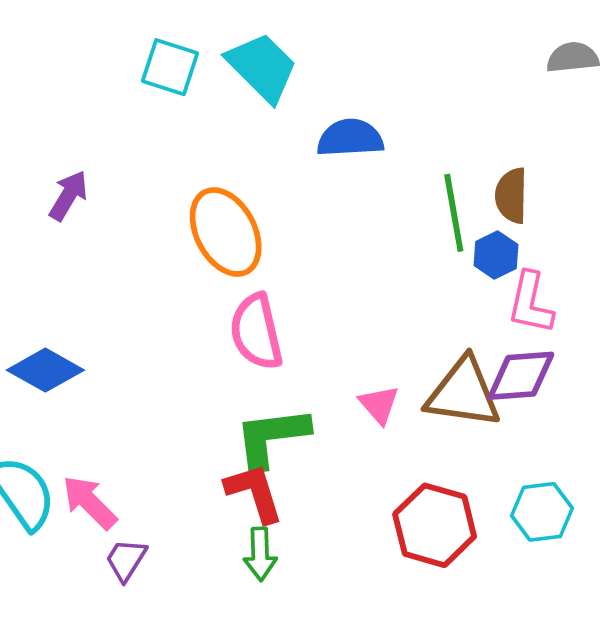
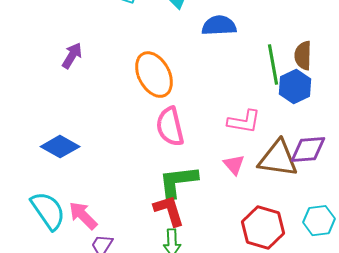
blue hexagon: (496, 255) -> (295, 87), size x1.4
pink L-shape: (530, 303) -> (244, 122), moved, turned -92

